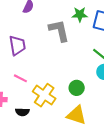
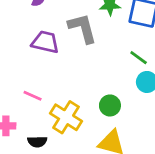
purple trapezoid: (17, 45) -> (45, 42), moved, turned -65

